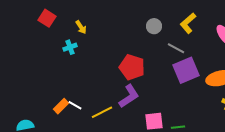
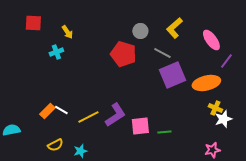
red square: (47, 18) -> (33, 23), turned -30
red pentagon: (132, 67) -> (123, 54), moved
purple L-shape: (129, 96) -> (115, 115), moved

